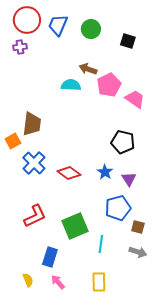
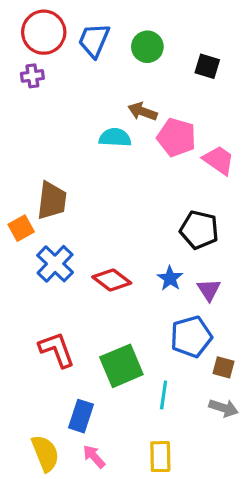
pink pentagon: (109, 85) -> (177, 137), turned -30
red L-shape: (35, 216) -> (57, 350), turned -85
yellow semicircle: (28, 280) -> (45, 453), size x1.6

